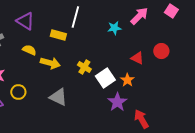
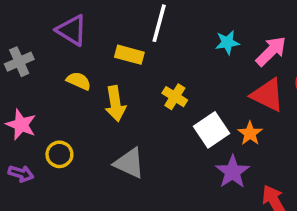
pink arrow: (139, 16) -> (271, 51), moved
red triangle: (137, 58) -> (268, 95), size x1.5
yellow arrow: (50, 63) -> (115, 104), turned 66
yellow cross: (84, 67) -> (175, 97), moved

